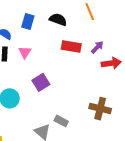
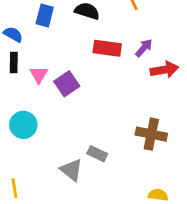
pink triangle: (25, 52) -> (39, 75), moved
purple square: (41, 82) -> (67, 84), moved

